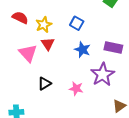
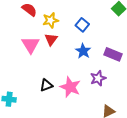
purple star: (103, 75) -> (98, 78), size x0.7
black triangle: (44, 84) -> (46, 85), moved
pink star: (76, 89) -> (70, 87), size x1.5

